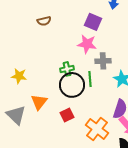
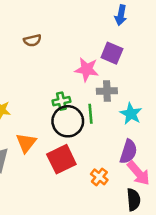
purple square: (93, 22) -> (112, 53), moved
red square: (67, 115) -> (61, 159), size x1.6
orange cross: (97, 129) -> (99, 177), size x0.6

